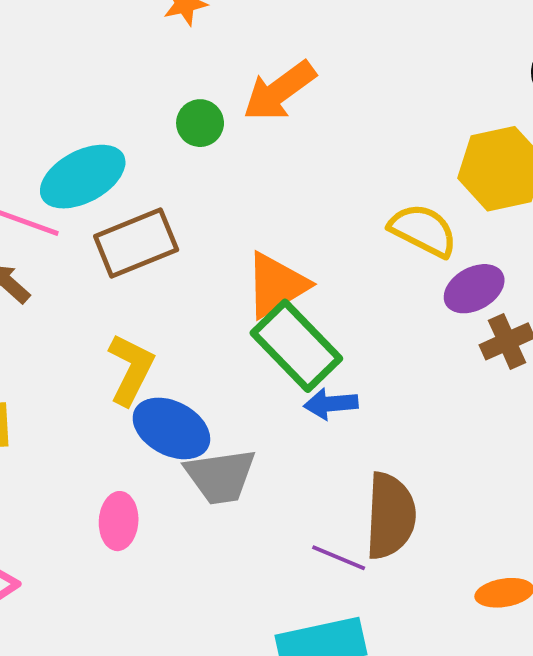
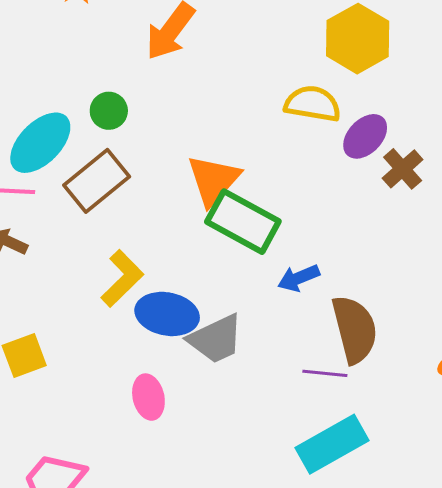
green circle: (200, 123) -> (109, 111), moved
yellow L-shape: (131, 369) -> (122, 278), turned 36
blue arrow: (331, 404) -> (299, 278), moved

